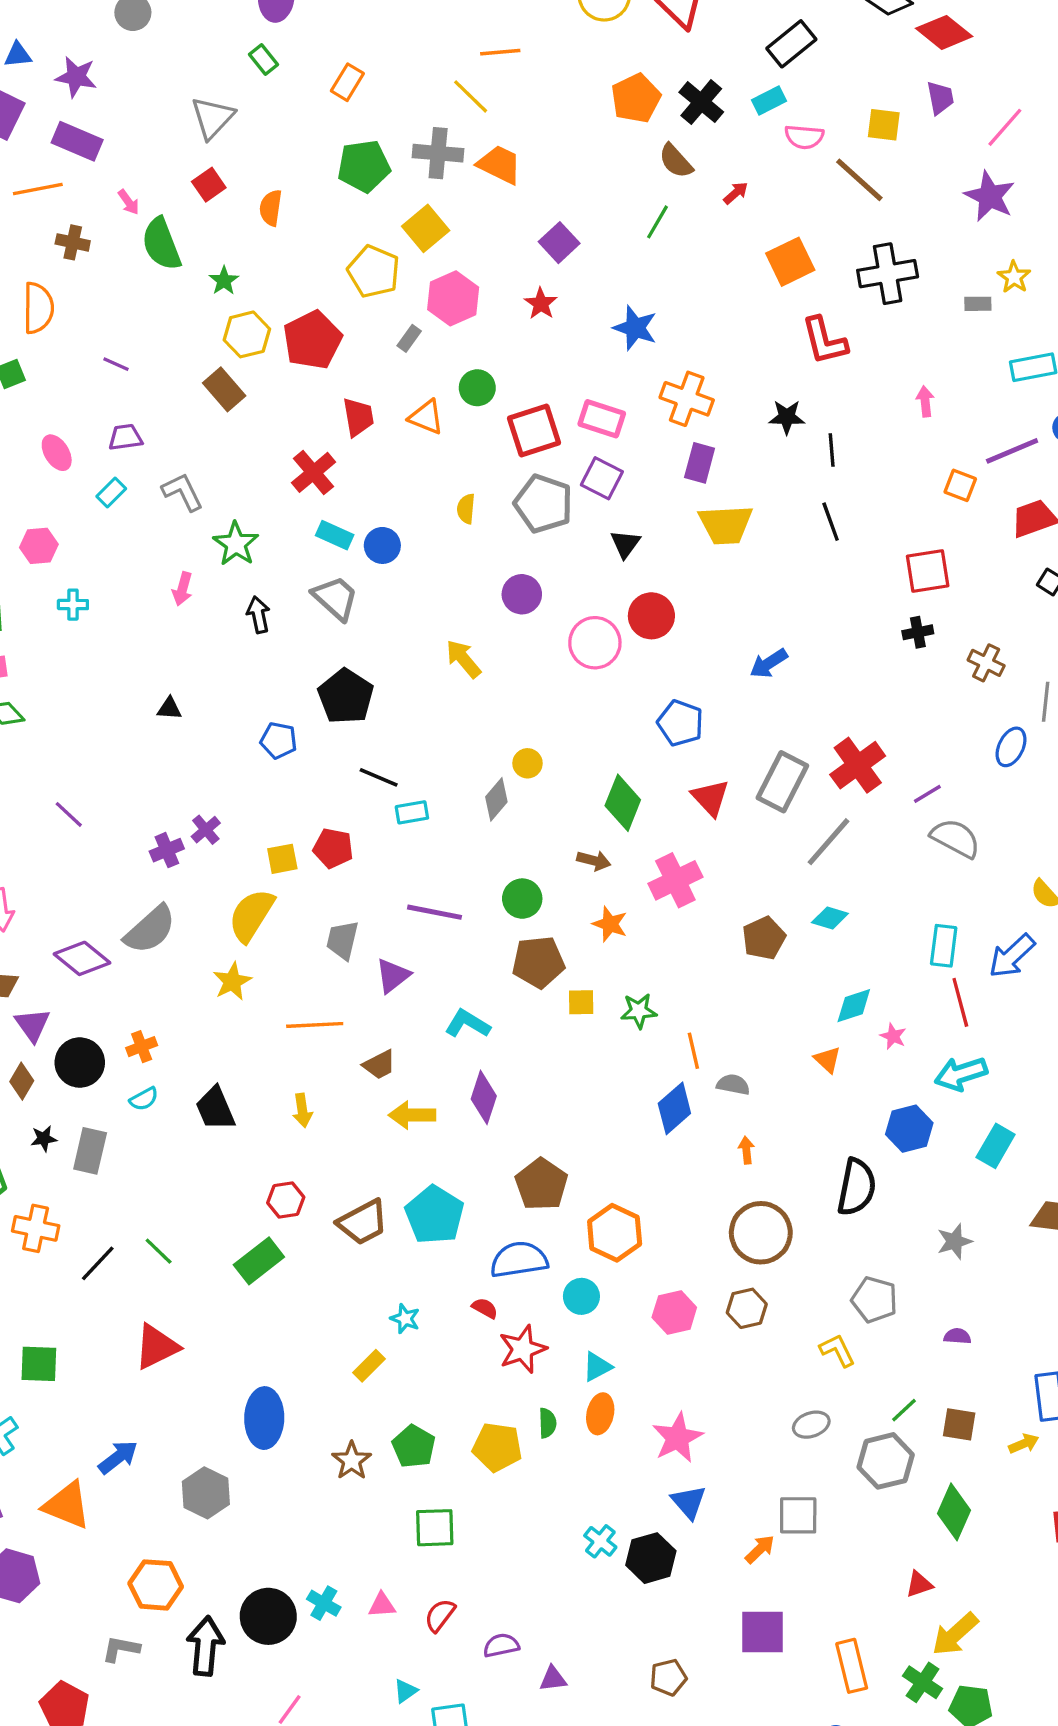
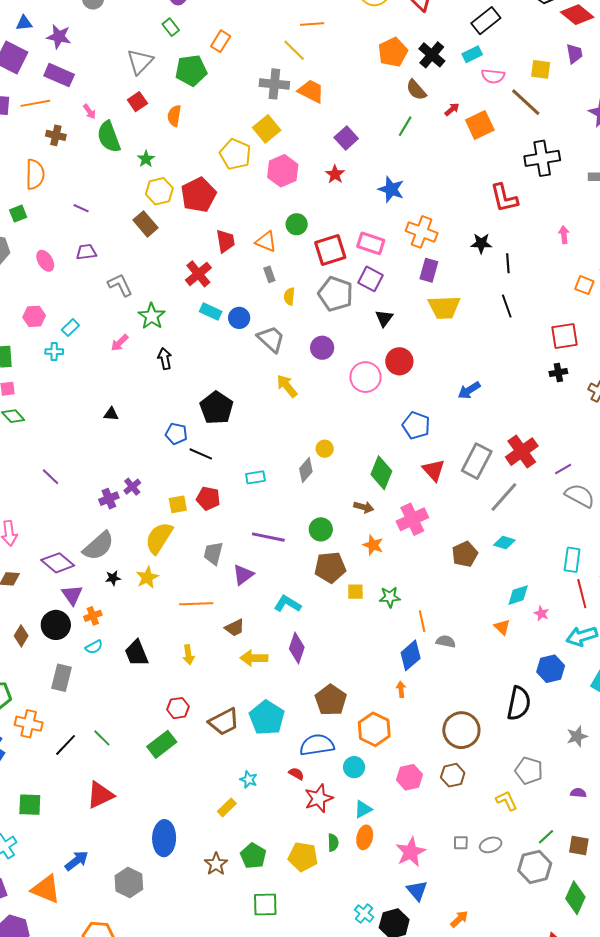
green pentagon: (364, 166) -> (191, 70), moved
orange square: (790, 262) -> (480, 125), moved
gray rectangle: (409, 338) -> (269, 274), moved, turned -56
cyan rectangle: (111, 492) -> (70, 328), moved
pink arrow: (182, 589) -> (120, 343), turned 30
gray trapezoid: (335, 598) -> (271, 339), moved
black line: (379, 777) -> (201, 454), moved
purple triangle: (32, 1025) -> (72, 595), moved
black star: (44, 1139) -> (113, 578), moved
orange arrow: (746, 1150) -> (401, 689), moved
gray square: (798, 1515) -> (461, 843), moved, size x0.6

